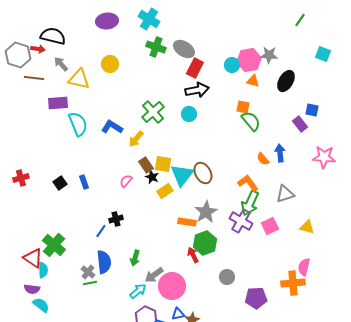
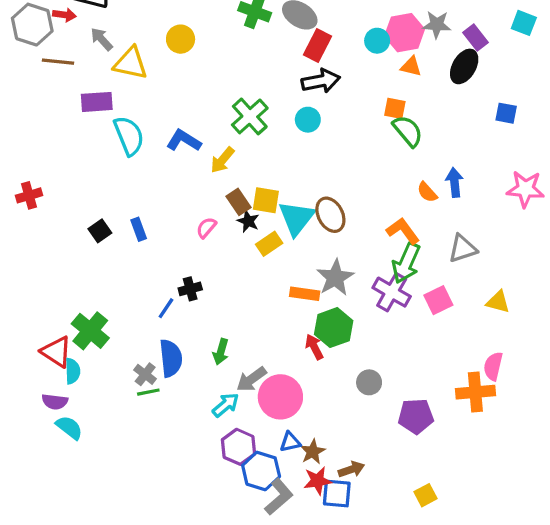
purple rectangle: (300, 124) -> (475, 37), moved
red cross: (21, 178) -> (29, 195), moved

